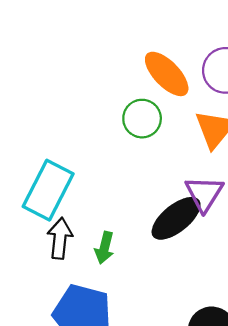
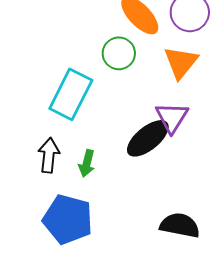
cyan rectangle: (48, 190) -> (71, 94), moved

